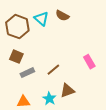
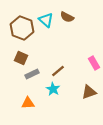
brown triangle: (67, 91) -> (89, 92), moved
cyan star: (49, 99) -> (53, 89), moved

